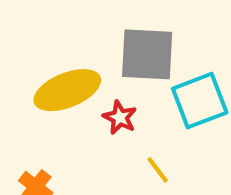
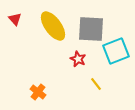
yellow ellipse: (67, 90) -> (53, 26), moved, turned 76

